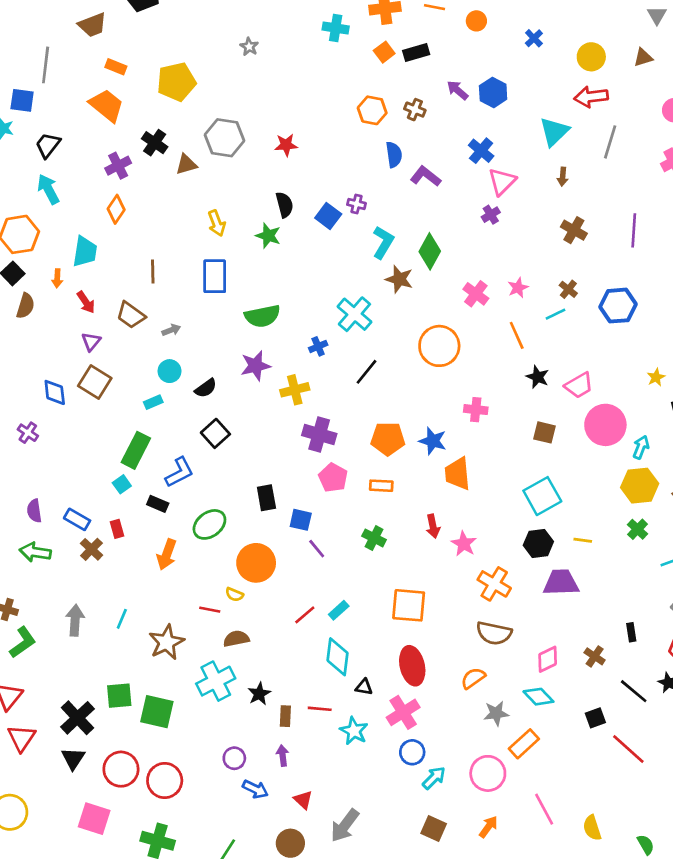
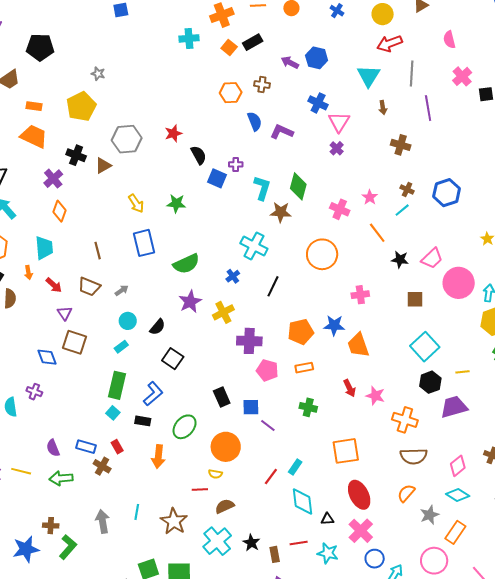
gray star: (249, 47) -> (98, 74), moved
black semicircle: (284, 205) -> (199, 155), moved
purple line: (634, 230) -> (428, 108), moved

